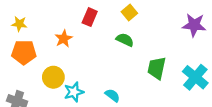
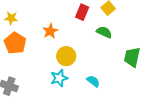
red rectangle: (90, 17) -> (82, 12), moved
orange pentagon: (24, 52) -> (15, 43), turned 30
yellow circle: (53, 77) -> (66, 56), moved

